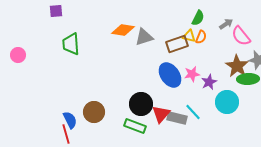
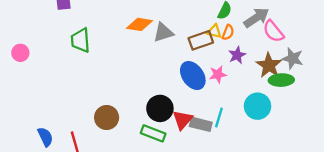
gray arrow: (226, 24) -> (256, 18), size x1.6
purple star: (209, 82) -> (237, 55), moved
cyan line: (193, 112) -> (219, 118), turned 60
blue semicircle: (70, 120) -> (45, 137), moved

